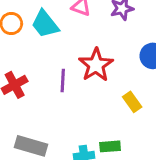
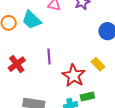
red star: (96, 65) -> (74, 76), moved

